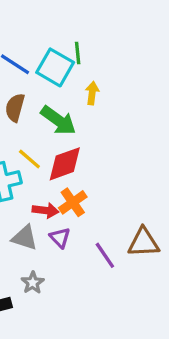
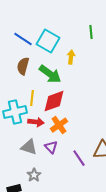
green line: (78, 53) -> (91, 32), moved
yellow line: (29, 159) -> (32, 98), turned 56
red arrow: (45, 210) -> (36, 122), moved

